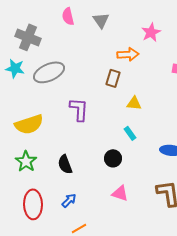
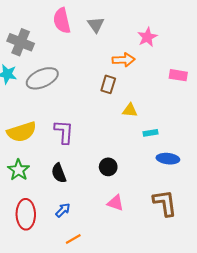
pink semicircle: (68, 16) -> (62, 21), size x1.4
purple L-shape: (79, 109) -> (64, 132), moved
cyan rectangle: (130, 133) -> (150, 133), moved, turned -64

